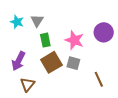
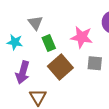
cyan star: (17, 22) -> (15, 42), moved
gray square: (73, 63) -> (95, 63), moved

